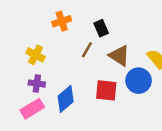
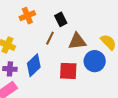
brown triangle: (119, 56) -> (77, 41), turned -36
blue diamond: (66, 99) -> (34, 65), moved

